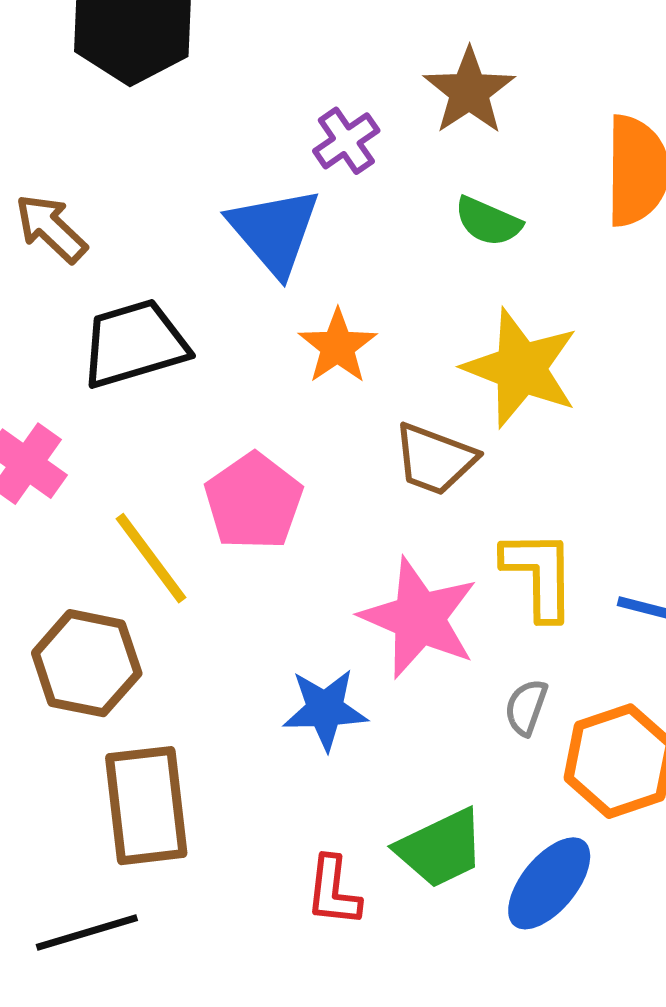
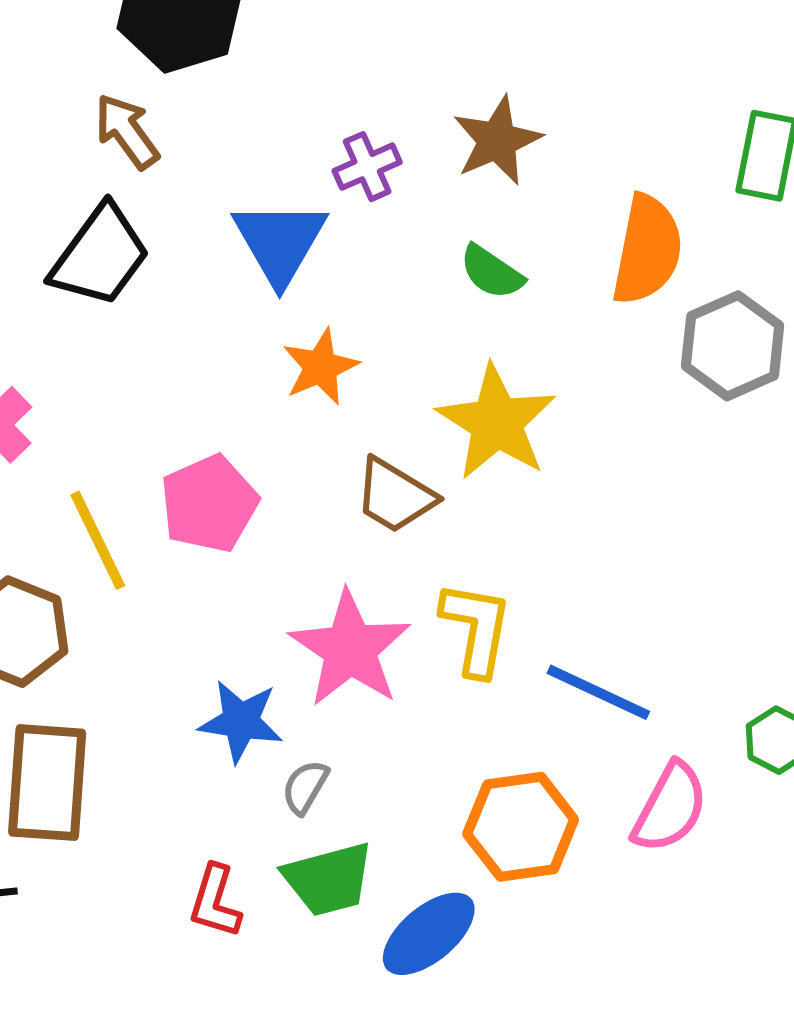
brown arrow: (51, 228) -> (127, 131), moved
black trapezoid: (134, 344) -> (100, 256), moved, turned 132
gray semicircle: (526, 707) -> (305, 787), moved

